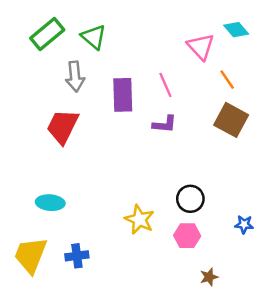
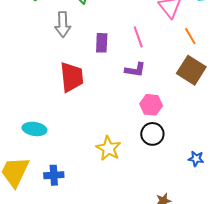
purple rectangle: (123, 95) -> (102, 43), size x0.7
red trapezoid: (62, 126) -> (72, 77), moved, turned 144
pink hexagon: (187, 236) -> (151, 105), moved

